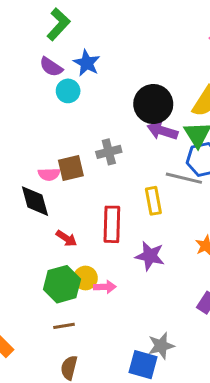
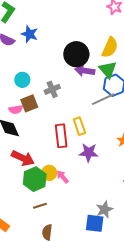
cyan circle: (68, 91) -> (22, 80), moved
gray line: (184, 178) -> (103, 99), turned -30
yellow rectangle: (153, 201) -> (79, 126), moved
red arrow: (66, 238) -> (23, 158), moved, size x1.6
pink arrow: (105, 287) -> (63, 177), turned -120

